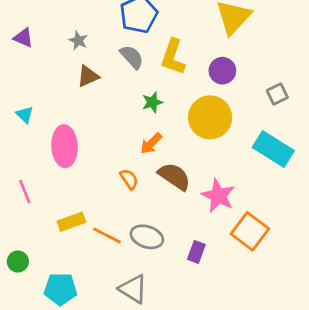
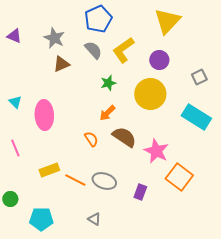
gray star: (78, 40) -> (54, 38), size x1.5
yellow L-shape: (173, 57) -> (123, 50), turned 36
cyan triangle: (25, 115) -> (15, 102), moved
gray triangle: (133, 289) -> (94, 219), size x0.6

